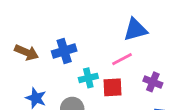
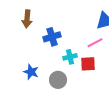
brown arrow: (26, 52) -> (27, 19), moved, turned 72

